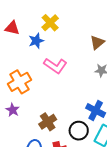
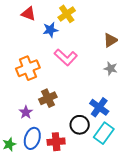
purple star: (13, 110) -> (26, 112), moved
brown cross: (48, 122) -> (48, 98), moved

